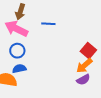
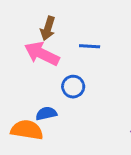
blue circle: (17, 51) -> (73, 87), moved

